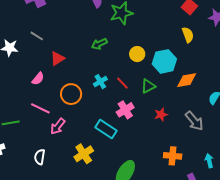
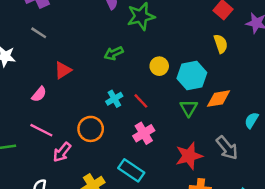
gray line: (37, 36) -> (39, 33), moved
green triangle: (148, 86) -> (189, 108), moved, turned -35
orange circle: (71, 94) -> (91, 129), moved
red star: (161, 115) -> (189, 156), moved, size x1.6
cyan rectangle: (106, 129) -> (131, 170), moved

